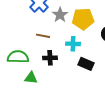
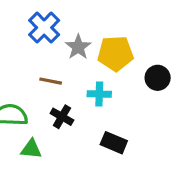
black cross: (50, 58) -> (62, 117), turned 32
black rectangle: (86, 64) -> (114, 143), moved

